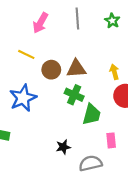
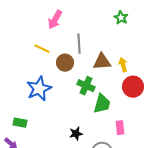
gray line: (77, 19) -> (79, 44), moved
brown triangle: (76, 69) -> (102, 62), moved

